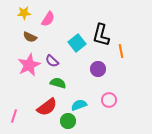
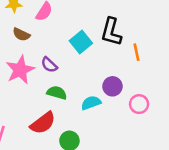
purple circle: (98, 69) -> (112, 86), moved
pink circle: (109, 100) -> (139, 104), moved
cyan semicircle: (79, 105) -> (91, 103), moved

